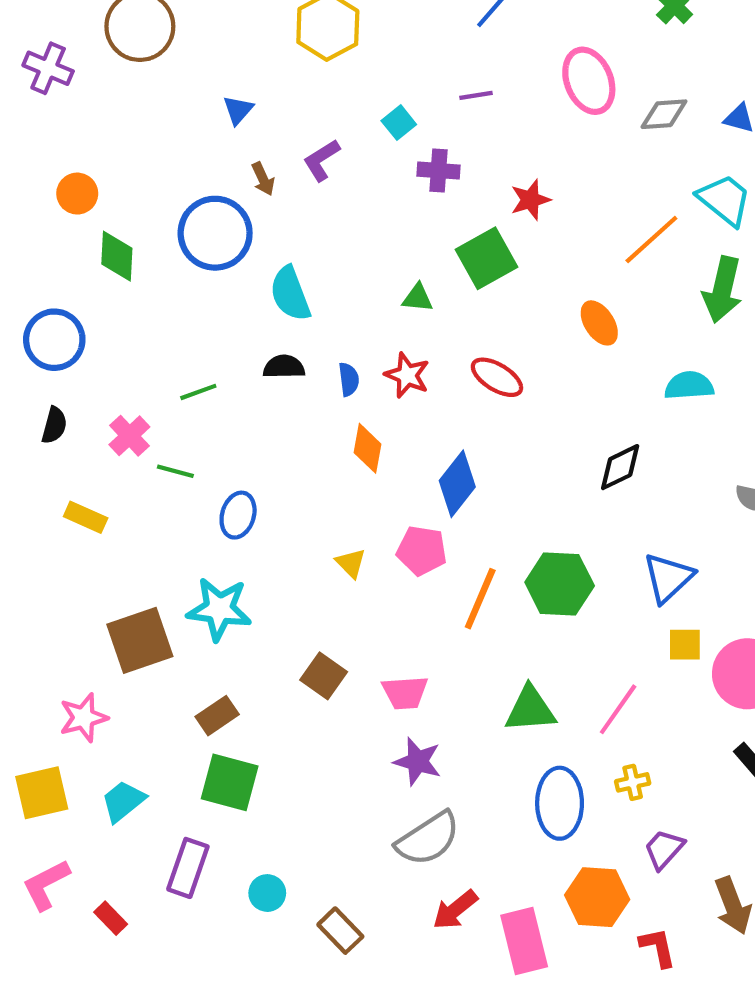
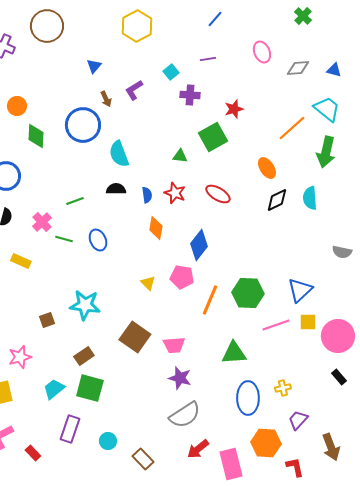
pink ellipse: (589, 81) -> (262, 52), size x0.7
cyan semicircle: (689, 386) -> (310, 198), turned -90
black diamond: (620, 467) -> (277, 200), moved
blue ellipse: (238, 515) -> (98, 240), moved, turned -40
brown square: (140, 640) -> (47, 320), size x0.5
brown square: (324, 676) -> (135, 337), size x1.4
pink line: (618, 709) -> (276, 325), moved, turned 36
cyan trapezoid: (123, 801) -> (54, 389), moved

